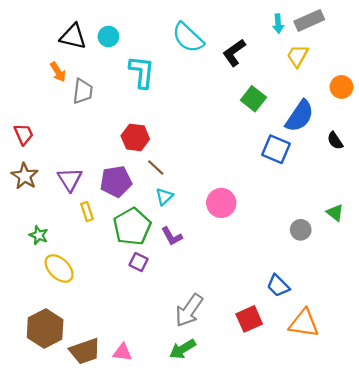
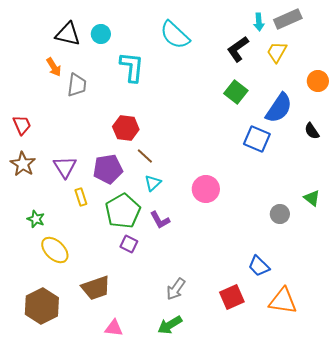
black L-shape: (234, 53) -> (238, 49), moved
gray arrow: (189, 310) -> (176, 289), size x0.7
brown trapezoid: (85, 351) -> (96, 288), moved

